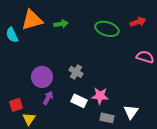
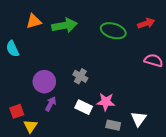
orange triangle: (32, 20) -> (34, 21), size x0.7
green arrow: (61, 24) -> (64, 25), size x1.6
cyan semicircle: (12, 35) -> (12, 49), moved

